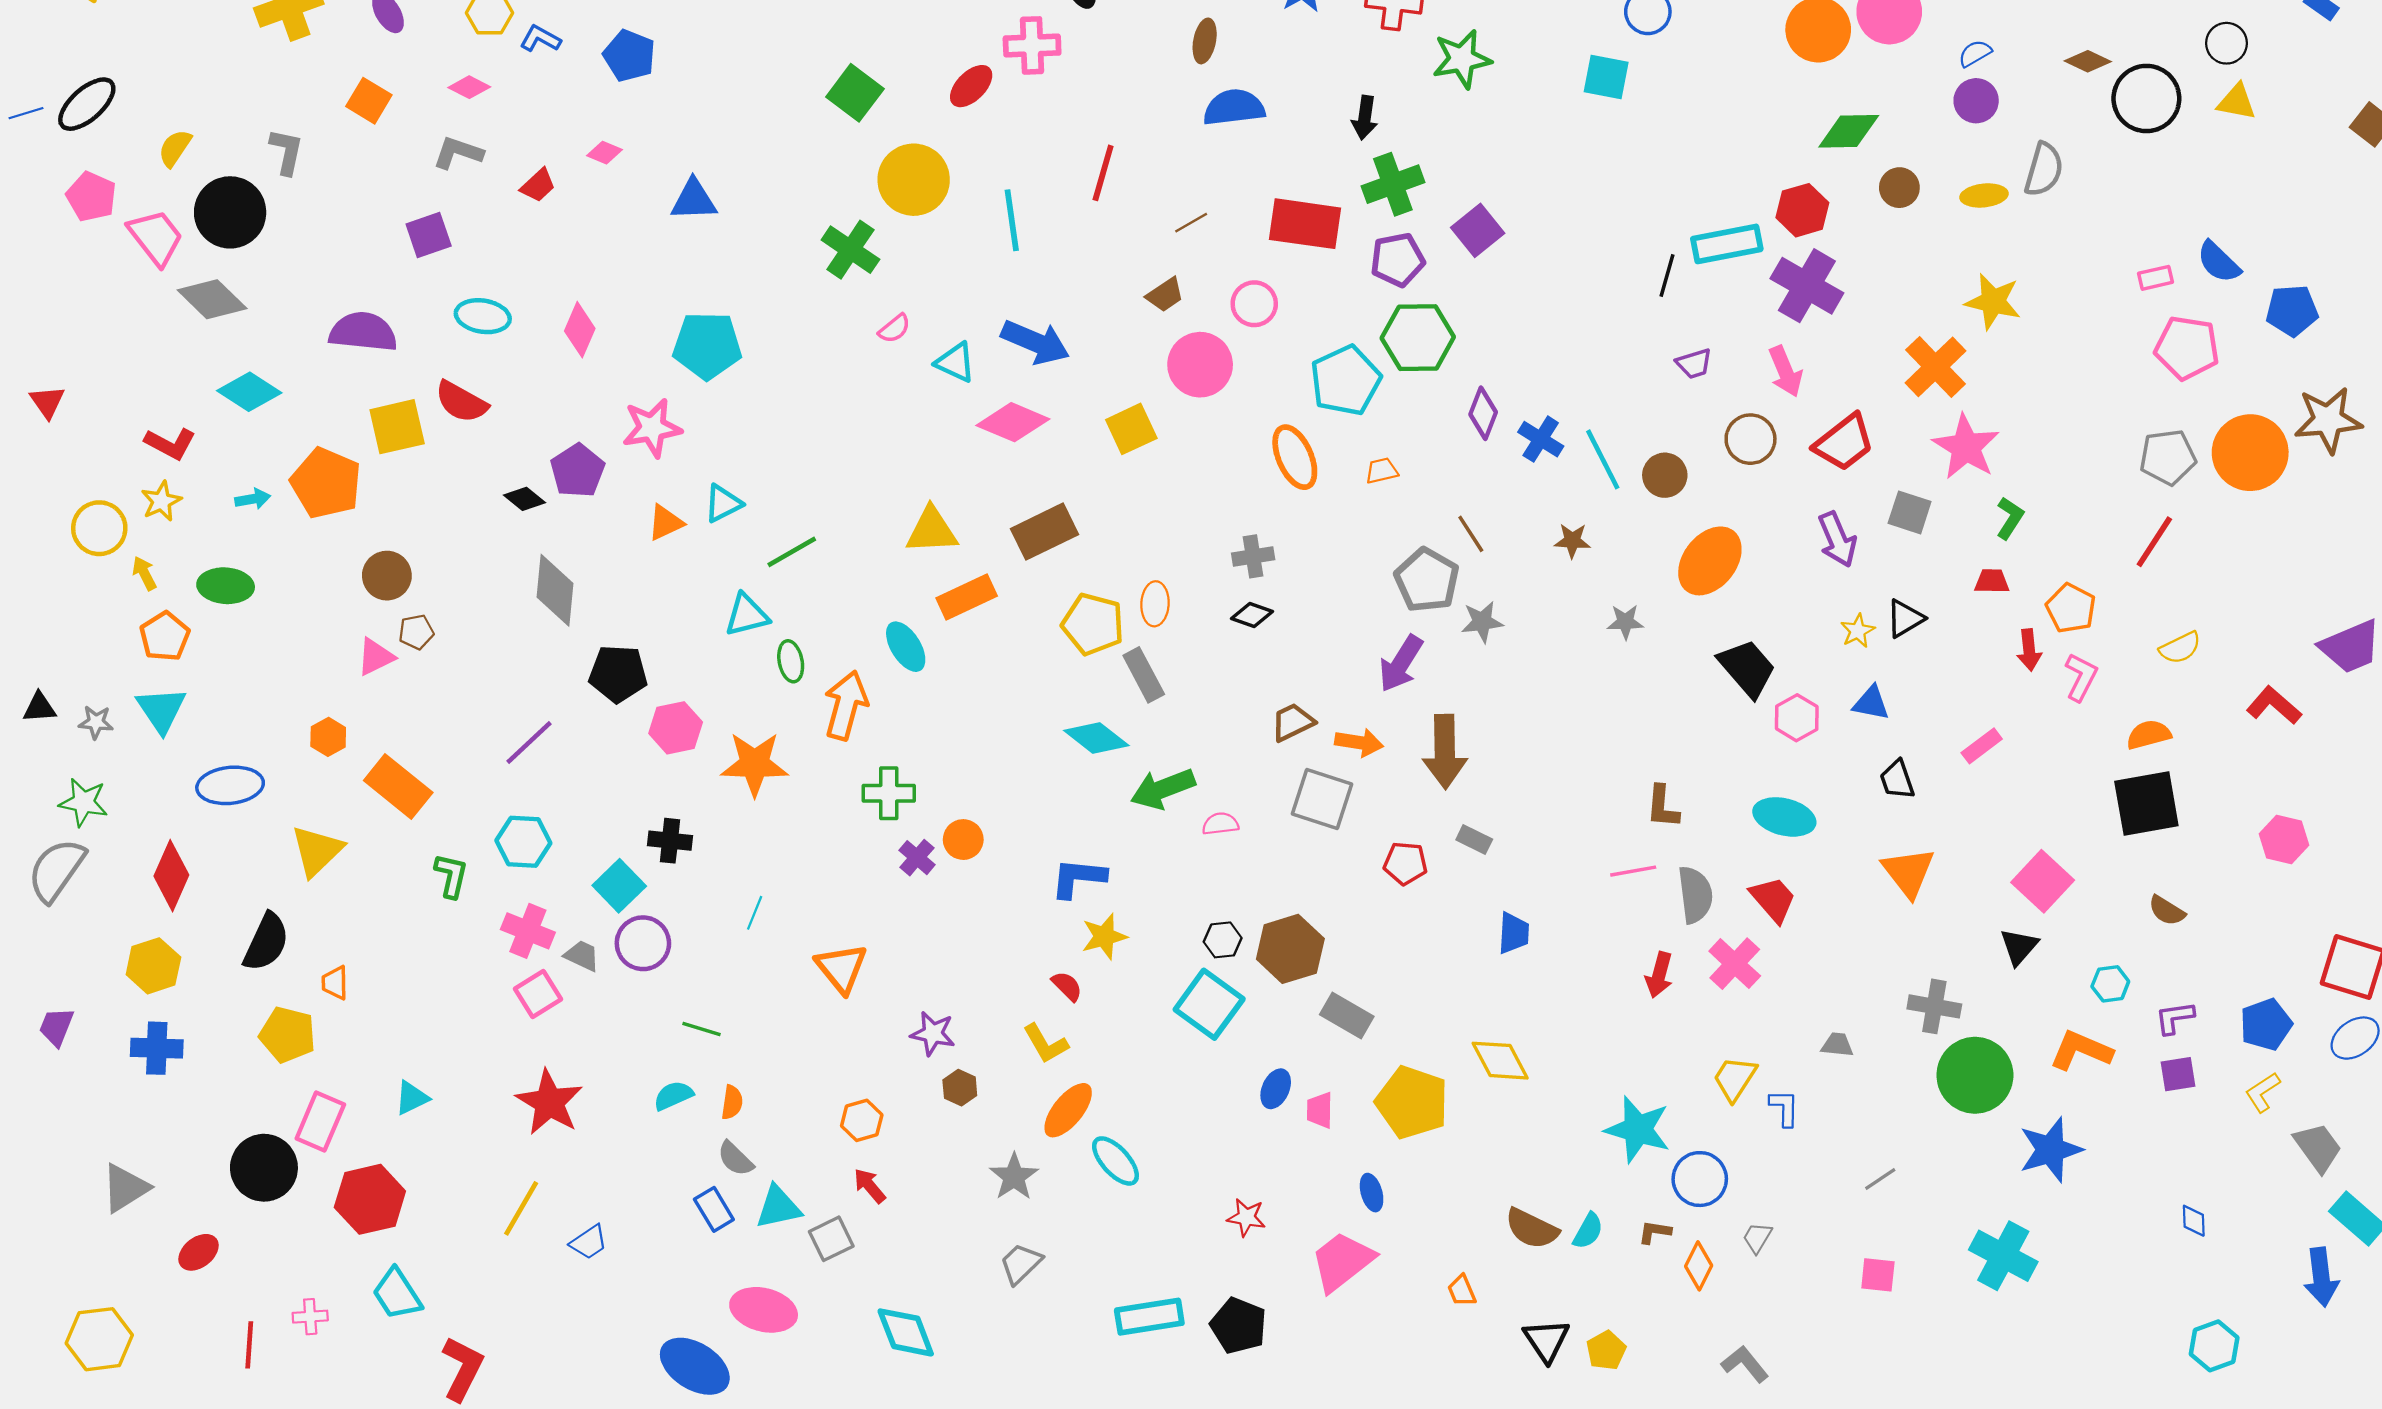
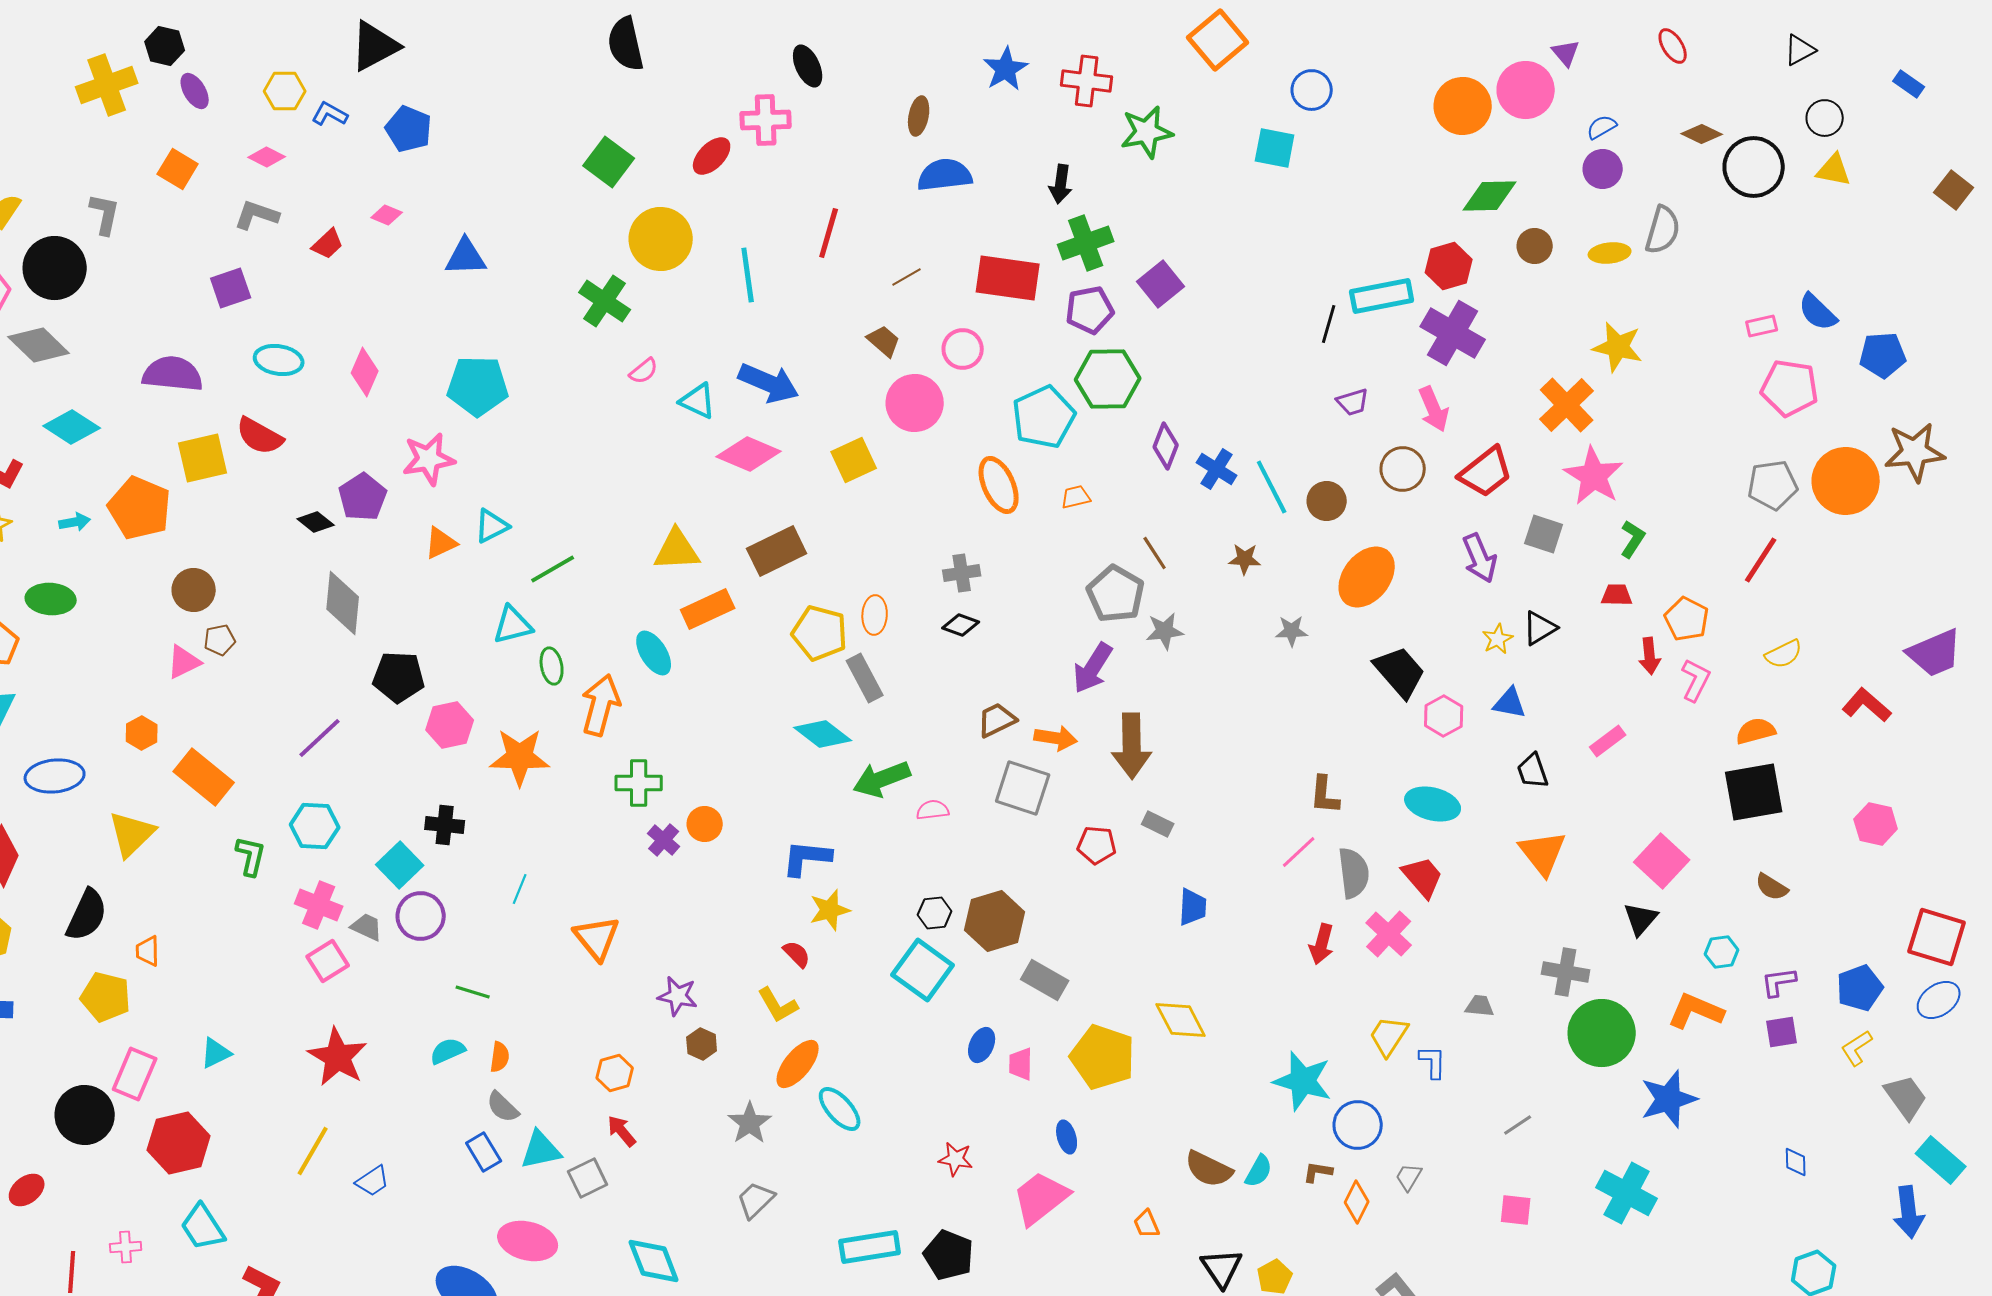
brown trapezoid: (1165, 295) -> (884, 341), turned -105
pink line: (1633, 871) -> (1299, 852), turned -33

